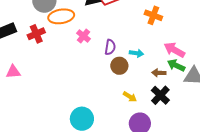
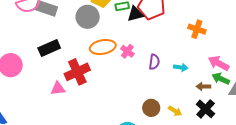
orange ellipse: (61, 16) -> (103, 47), moved
red cross: (36, 34) -> (77, 72), moved, size x1.4
brown circle: (119, 66) -> (151, 108), moved

